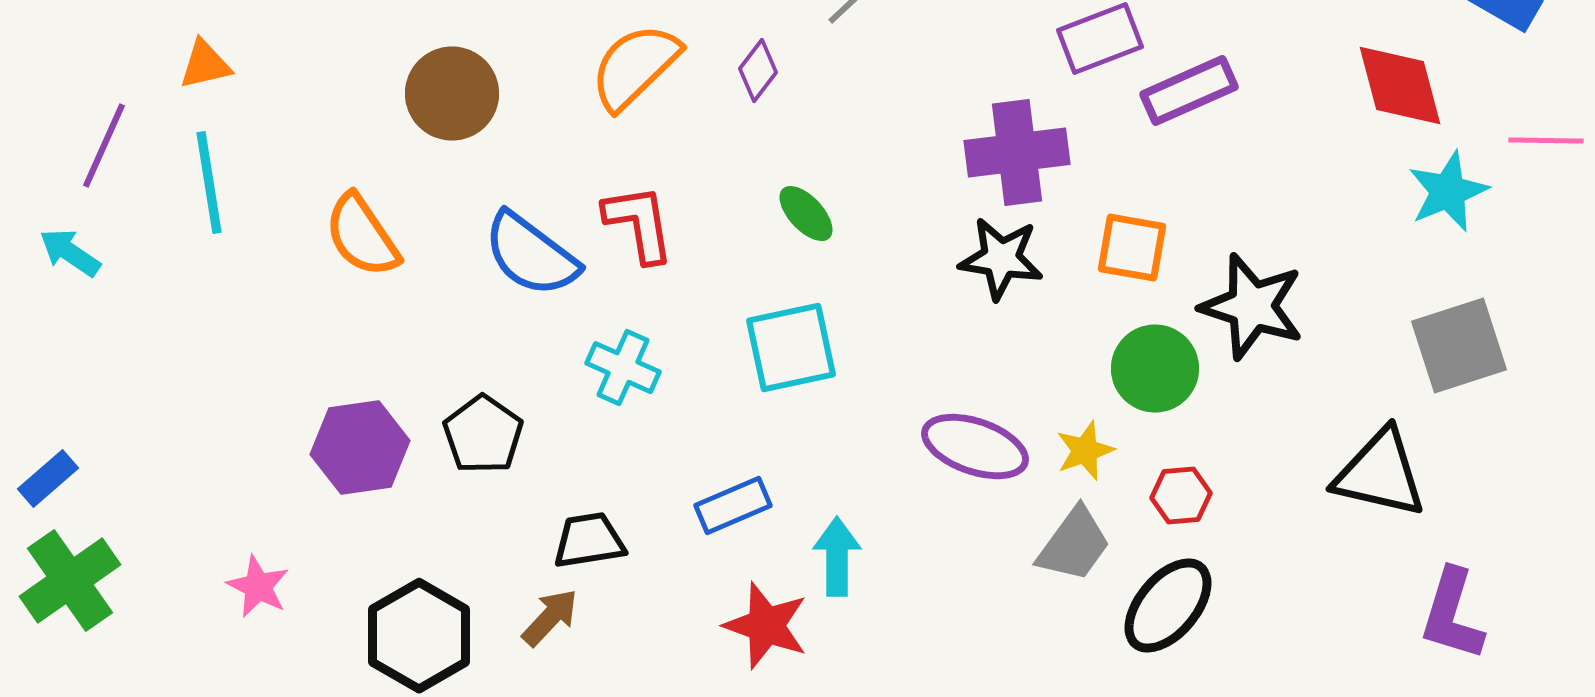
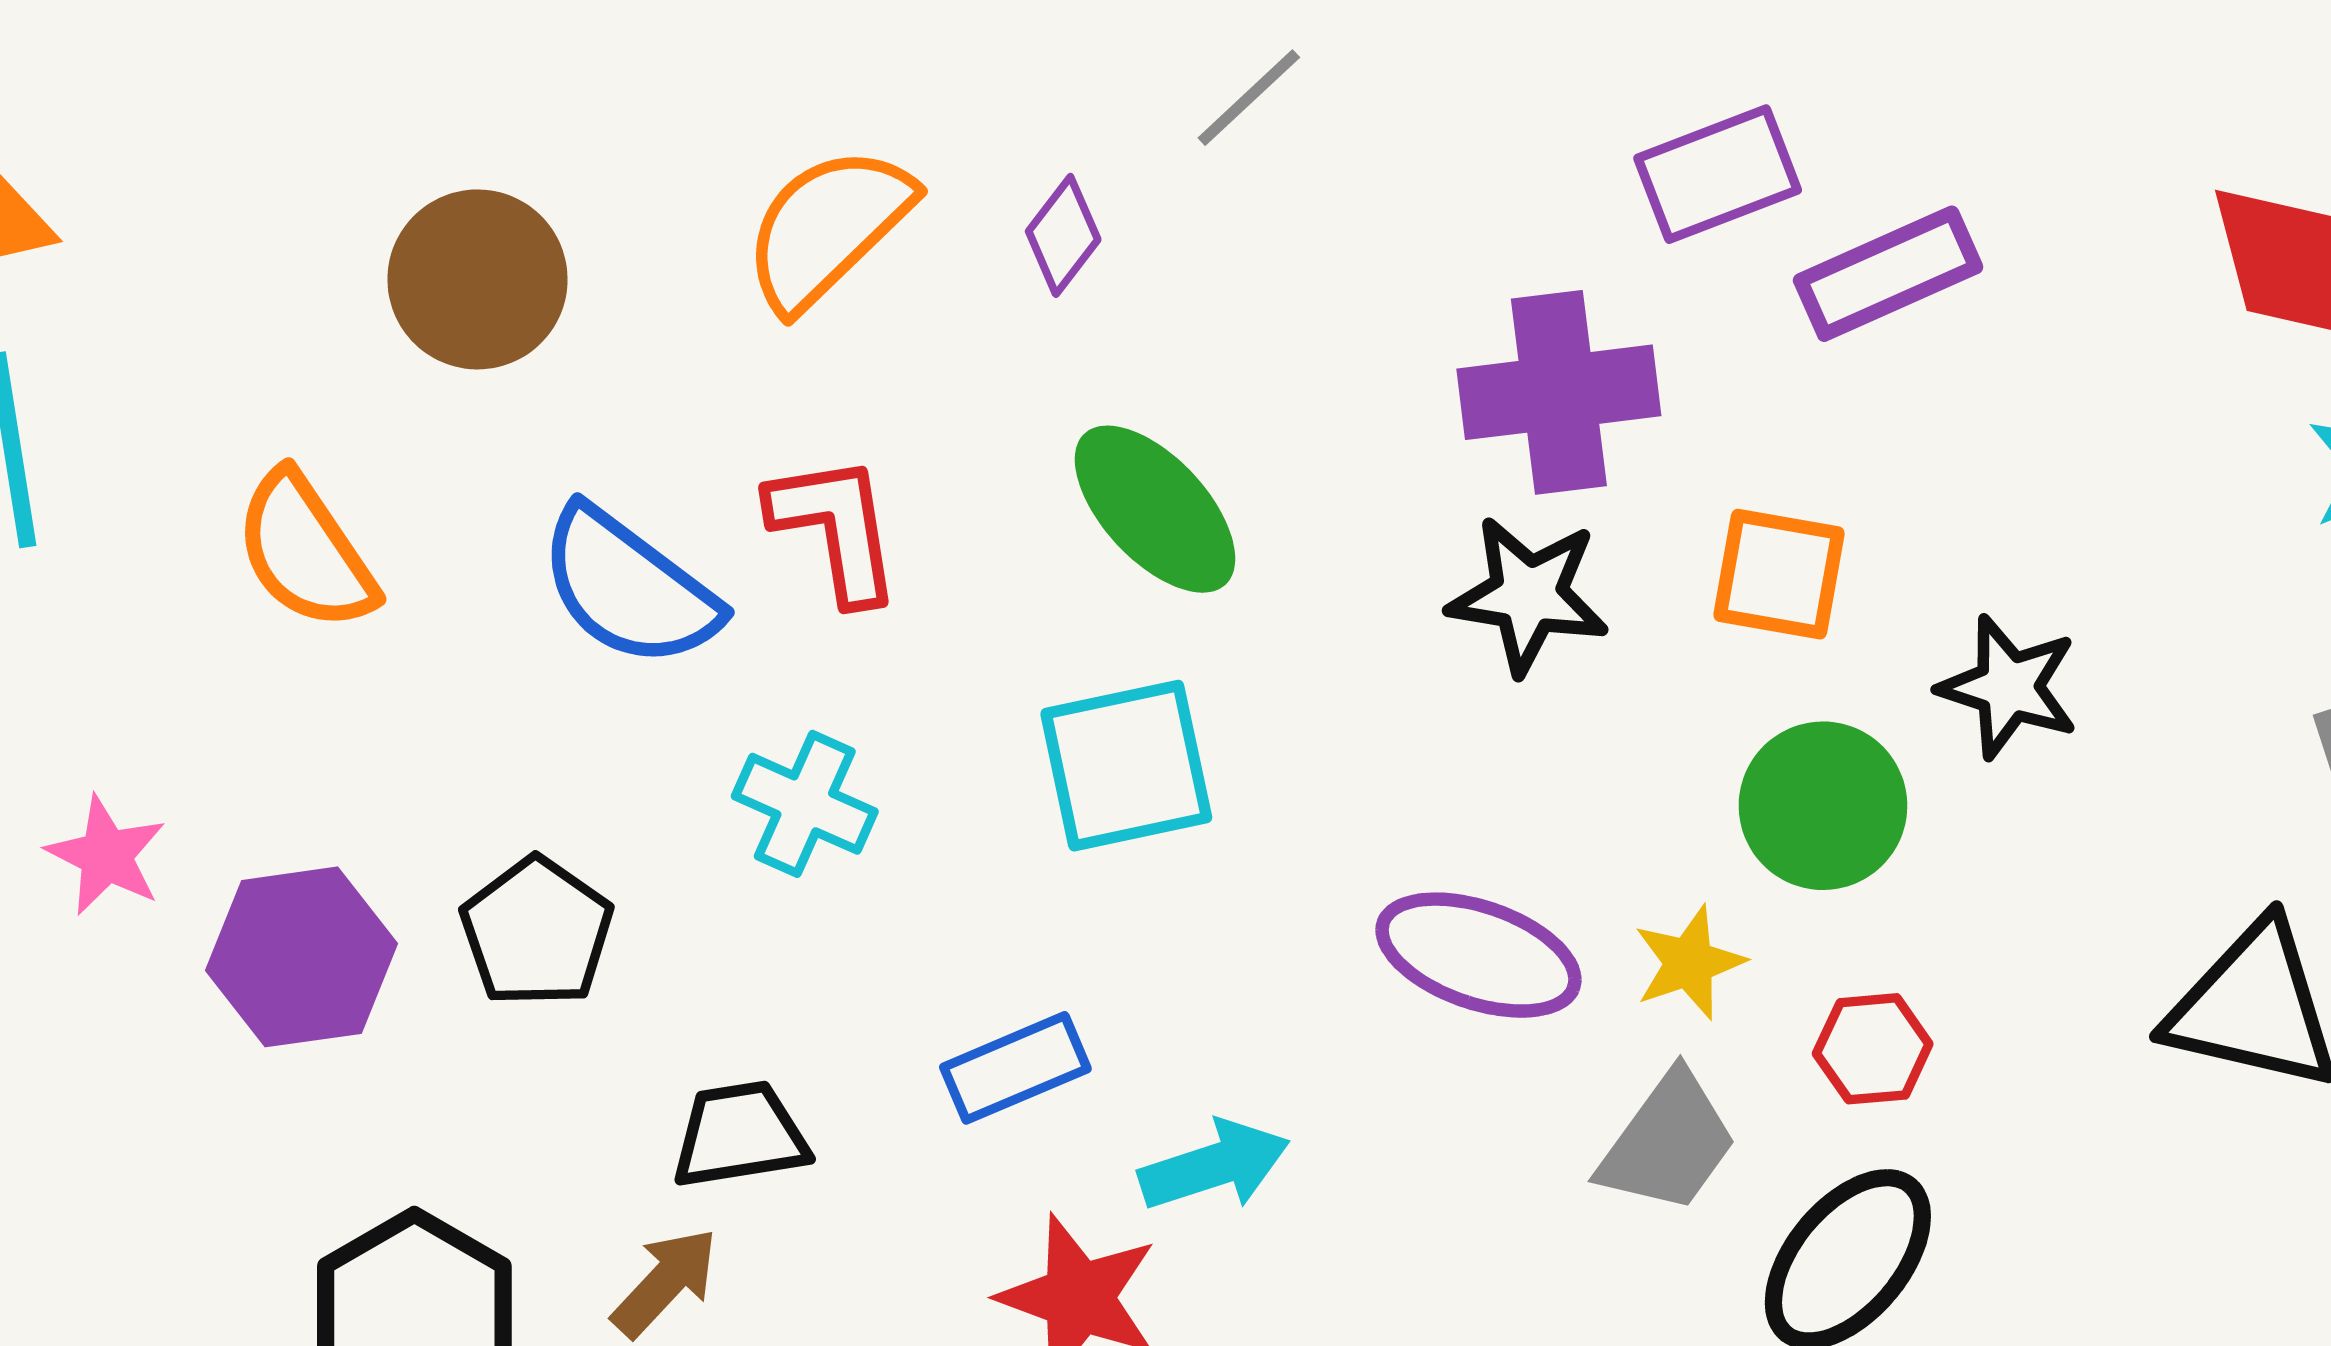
green ellipse: (806, 214) -> (1155, 509), size x1.6
black star: (1252, 307) -> (2009, 687), size x0.7
cyan arrow: (837, 557) -> (1214, 1166), turned 72
pink star: (258, 587) -> (106, 856), moved

